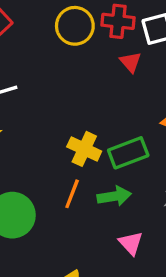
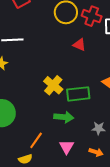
red triangle: (131, 62) -> (79, 45), moved, turned -40
orange line: (72, 194) -> (36, 140), moved

